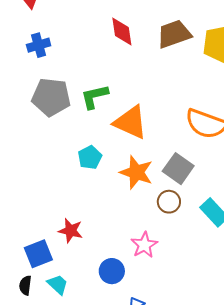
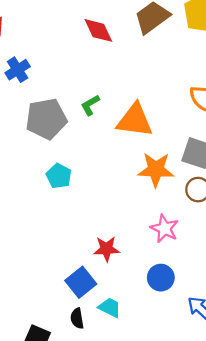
green L-shape: (95, 97) -> (90, 105), size x0.7
cyan pentagon: (90, 157) -> (59, 176), moved
pink star: (144, 245) -> (165, 229), moved

